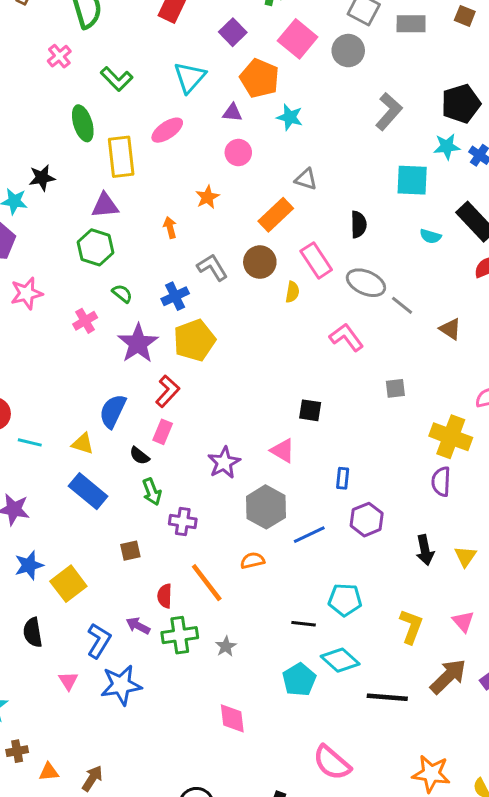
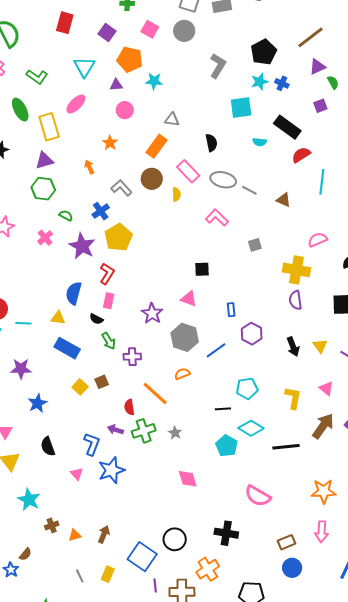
pink square: (298, 39) -> (150, 29), size x0.7
yellow square: (68, 584) -> (80, 387), moved, size x0.7

